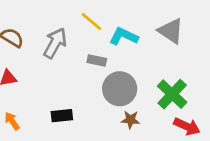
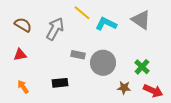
gray rectangle: (97, 61) -> (78, 55), moved
green cross: (172, 94) -> (142, 67), size x0.7
brown star: (130, 120) -> (124, 88), moved

